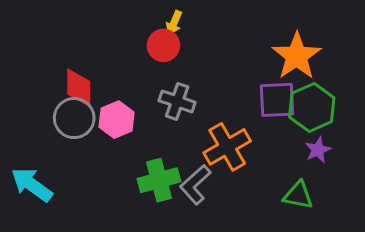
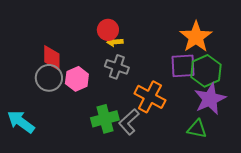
yellow arrow: (174, 23) -> (115, 42), moved, turned 63
orange cross: (227, 147) -> (150, 97), turned -32
purple star: (318, 150) -> (210, 99), size x1.8

